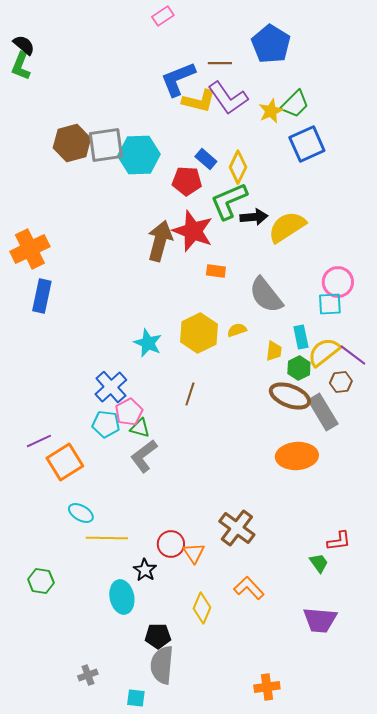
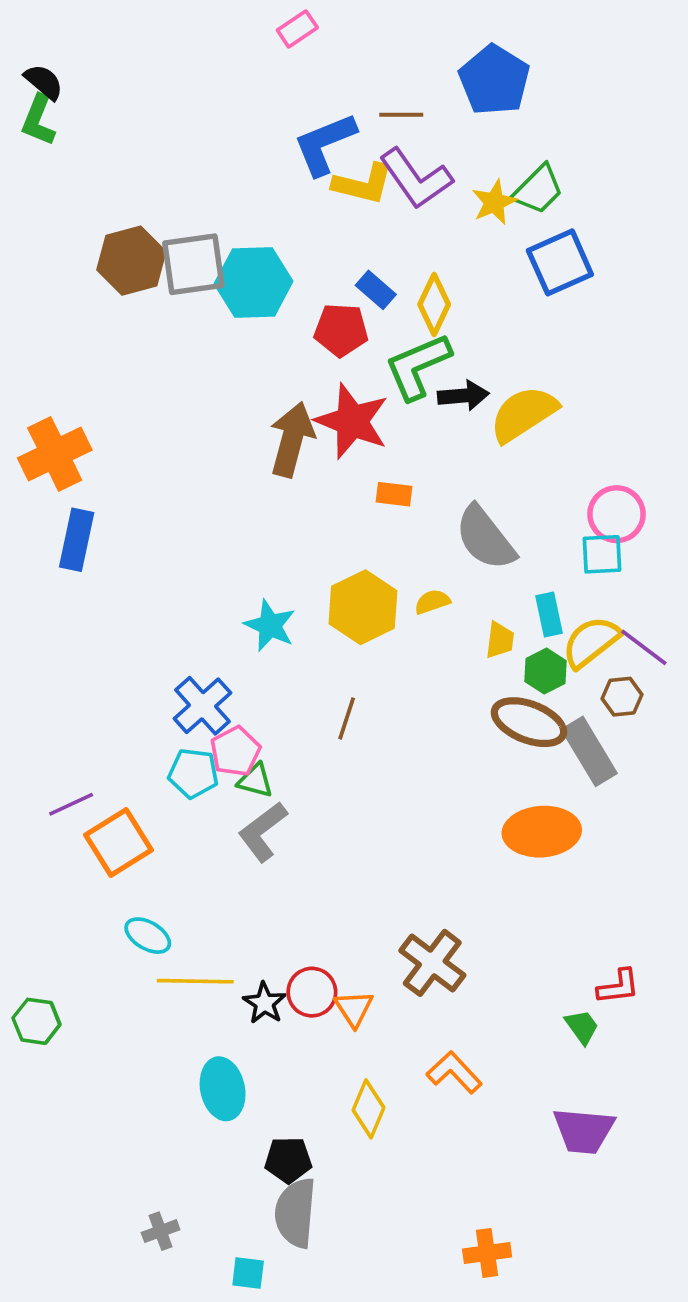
black star: (145, 570) -> (264, 1003), moved
green hexagon: (41, 581) -> (36, 1021), moved

